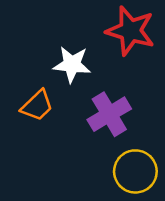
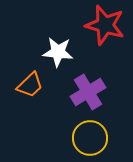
yellow circle: (135, 171) -> (90, 138), moved

